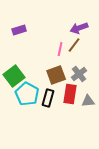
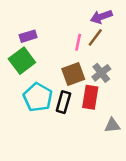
purple rectangle: (19, 30) -> (28, 36), moved
green square: (14, 76) -> (22, 61), moved
gray triangle: (88, 101) -> (112, 125), moved

